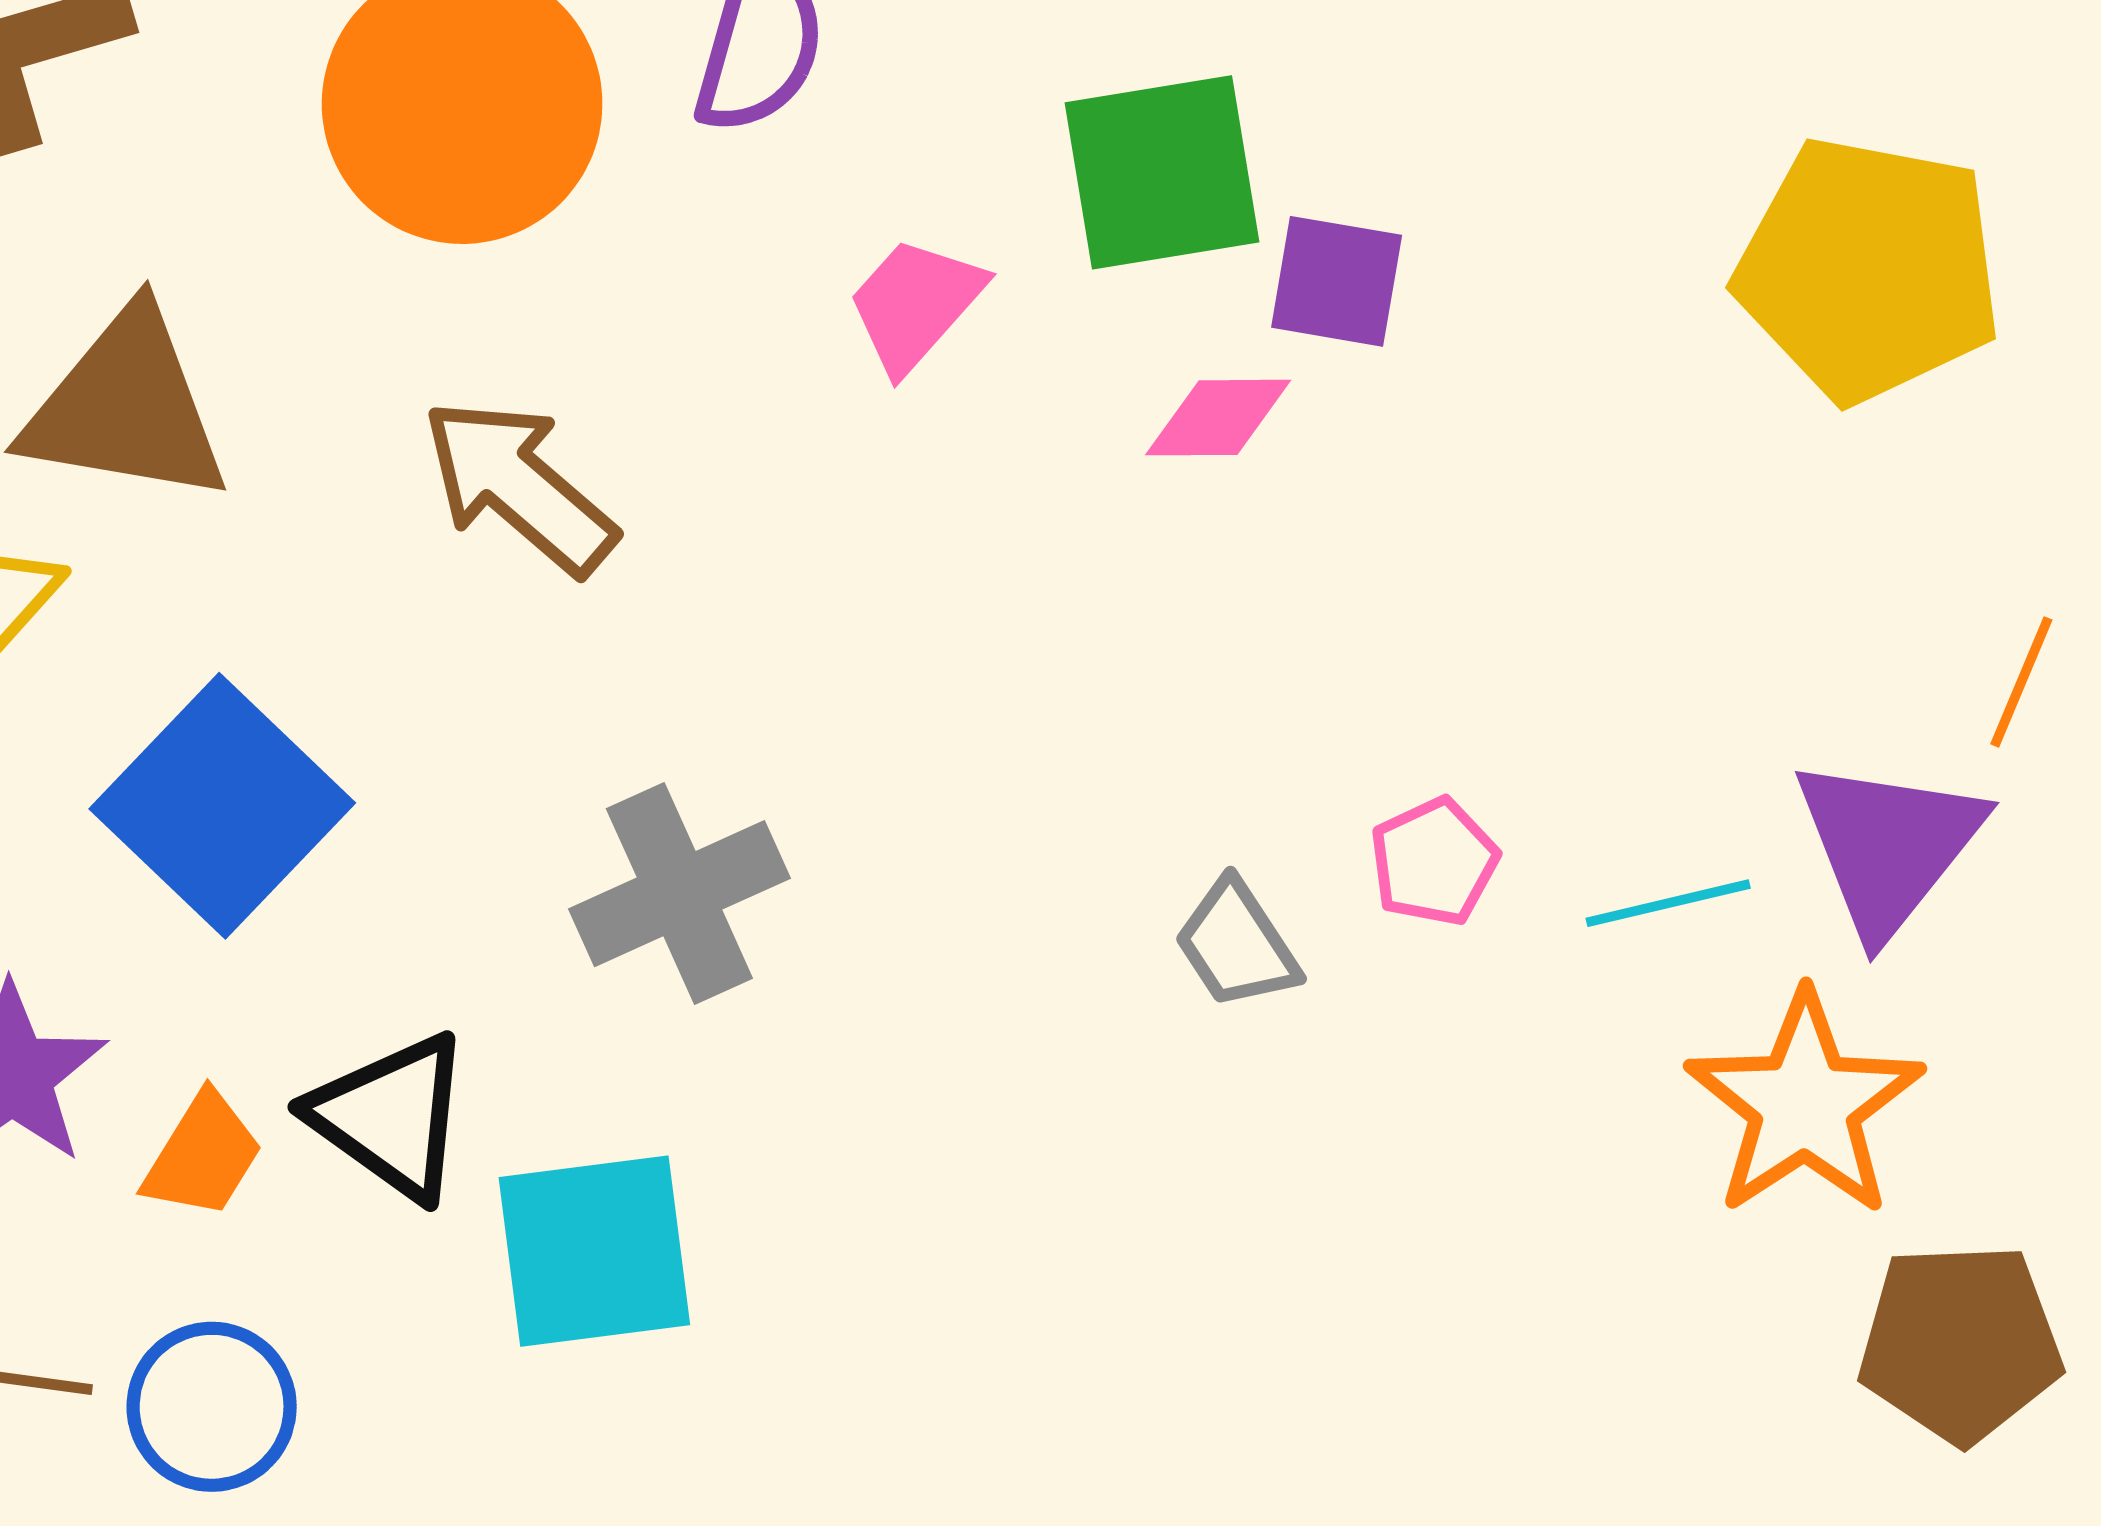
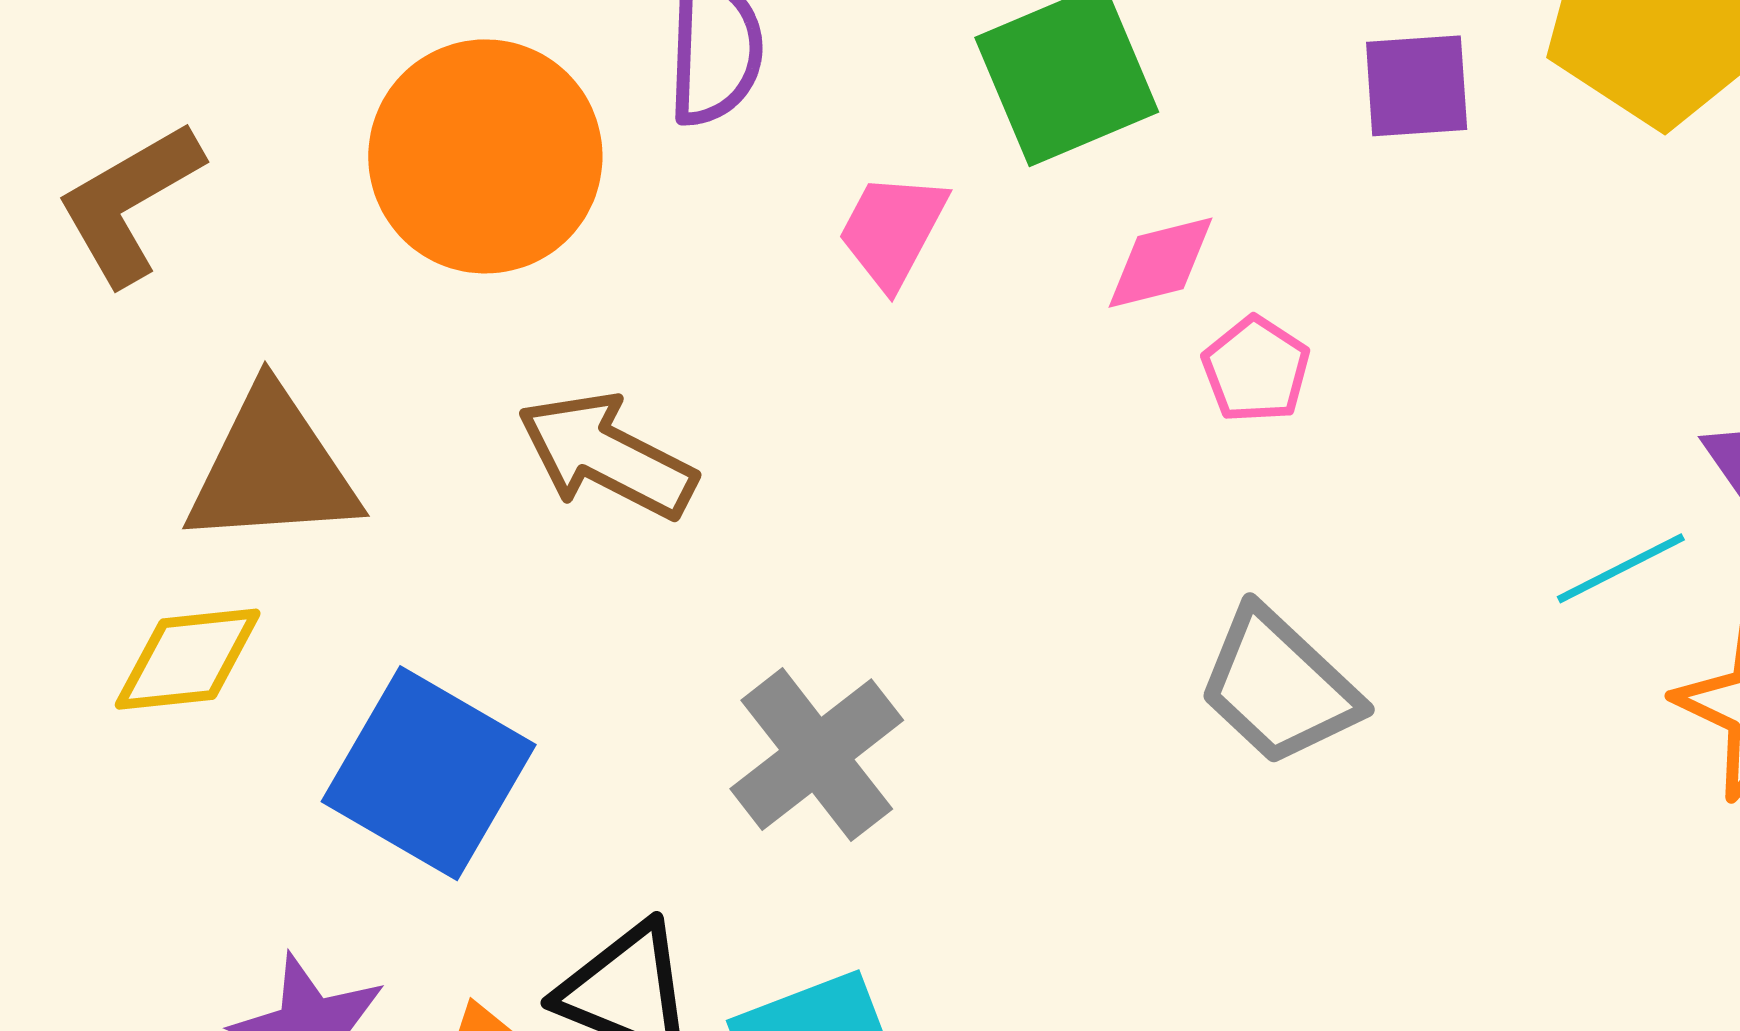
purple square: (1337, 281) -> (1417, 86), moved
pink pentagon: (1434, 862) -> (1256, 370), moved
gray trapezoid: (1237, 944) -> (1279, 686), size x1.5

